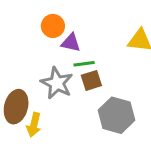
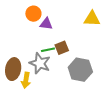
green line: (84, 64) -> (48, 50), moved
gray star: (57, 83) -> (40, 63), moved

